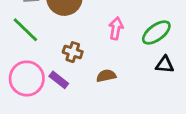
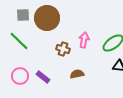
brown cross: (73, 52) -> (63, 49), moved
pink circle: (27, 78) -> (20, 76), size x0.7

